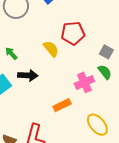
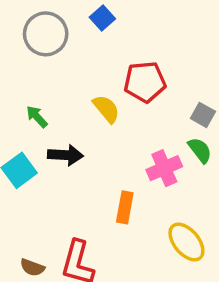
orange rectangle: (62, 105) -> (125, 207), turned -54

